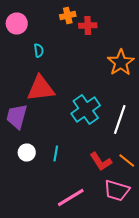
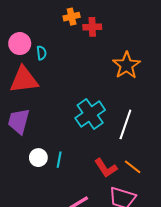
pink circle: (17, 24) -> (20, 44), moved
red triangle: (41, 88) -> (24, 80), moved
white circle: (27, 152) -> (38, 158), moved

